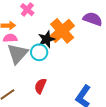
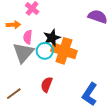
orange cross: (62, 31) -> (64, 51), moved, turned -30
pink semicircle: (10, 38) -> (28, 37), moved, turned -80

